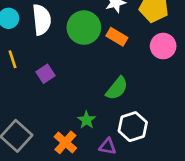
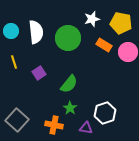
orange rectangle: (117, 37) -> (104, 45), moved
green semicircle: (117, 88) -> (69, 84), moved
orange cross: (65, 142) -> (54, 125), turned -30

